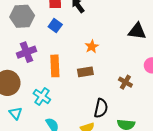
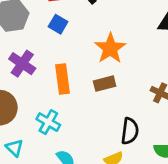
orange star: (92, 46) -> (110, 48), size x1.6
purple cross: (27, 52) -> (22, 64), turned -30

